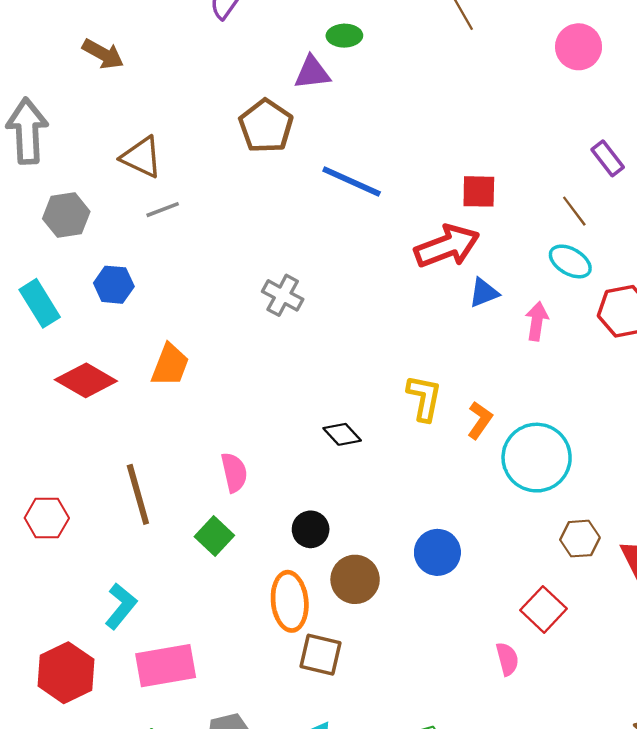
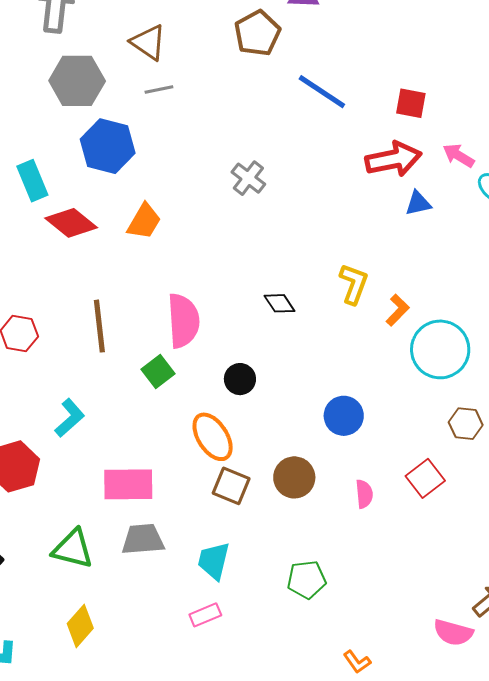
red square: (479, 191) -> (411, 103), moved
gray hexagon: (66, 215) -> (77, 81), size x1.4
blue hexagon: (114, 285) -> (108, 146), size x1.6
cyan rectangle: (40, 303) -> (32, 181), moved
pink arrow: (537, 321) -> (459, 156), moved, turned -76
pink semicircle: (234, 472) -> (183, 321), size x1.6
brown circle: (355, 579) -> (294, 477), moved
orange ellipse: (290, 601) -> (213, 437), turned -36
pink semicircle: (507, 659) -> (364, 494), moved
pink rectangle: (166, 666) -> (128, 484), moved

